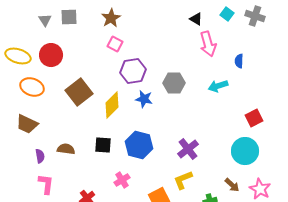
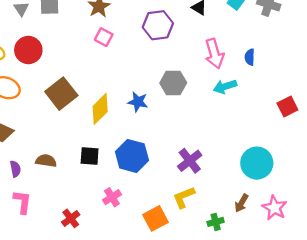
pink arrow: (208, 44) -> (214, 54), moved
purple hexagon: (133, 71) -> (158, 25), moved
red square: (254, 118) -> (287, 107), moved
brown arrow: (232, 185) -> (241, 203), turned 77

